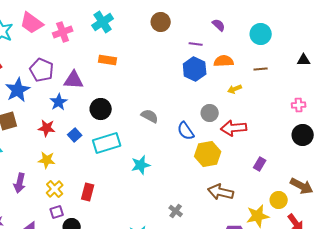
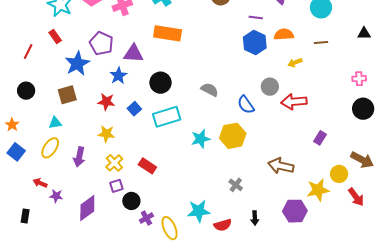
orange rectangle: (108, 60) -> (168, 33), size x1.5
yellow hexagon: (208, 154) -> (233, 136), moved
red rectangle: (88, 192) -> (147, 166), turned -72

